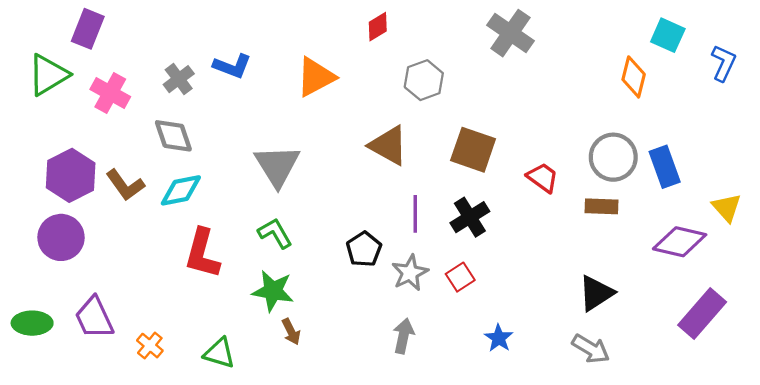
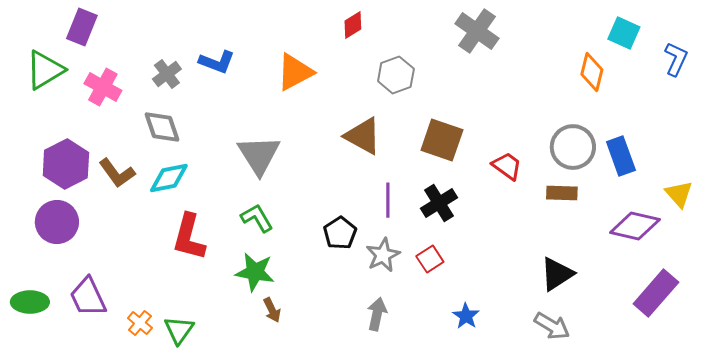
green triangle: (219, 353) -> (179, 330), moved, turned 48

